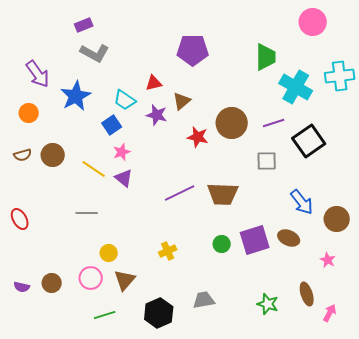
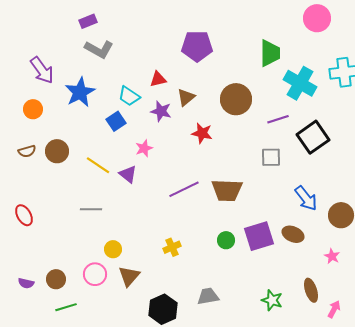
brown circle: (232, 123) -> (236, 99), moved
pink star: (122, 152) -> (144, 148), moved
green line: (105, 315) -> (66, 307), moved

